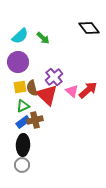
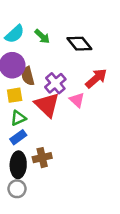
black diamond: (89, 28) -> (79, 44), moved
brown semicircle: (32, 88) -> (28, 76), moved
red arrow: (88, 90) -> (96, 78), moved
brown cross: (35, 120) -> (42, 158), moved

